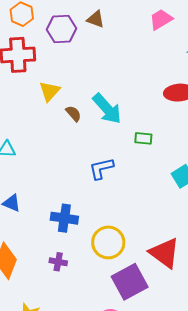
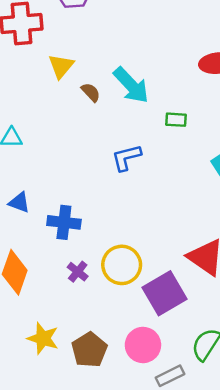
blue cross: (64, 218) -> (64, 222), moved
yellow circle: (108, 242) -> (122, 265), moved
purple cross: (58, 262) -> (78, 272), turned 30

